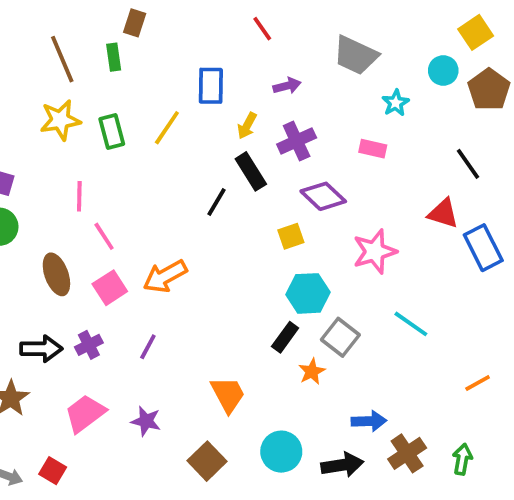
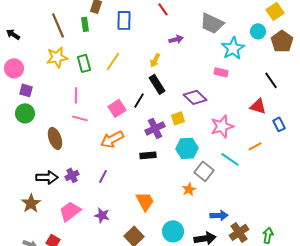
blue rectangle: (211, 86) -> (124, 20), moved
cyan star: (396, 103) -> (233, 48), size x1.6
purple cross: (297, 141) -> (155, 128), moved
pink line: (79, 196) -> (76, 95), moved
pink line: (104, 236) -> (80, 118), turned -42
blue rectangle: (483, 248) -> (279, 124), size x0.6
pink square: (110, 288) -> (117, 108), moved
cyan line: (411, 324) -> (230, 159), moved
black rectangle: (285, 337) -> (148, 155), moved, turned 49
orange line: (478, 383) -> (255, 146), moved

